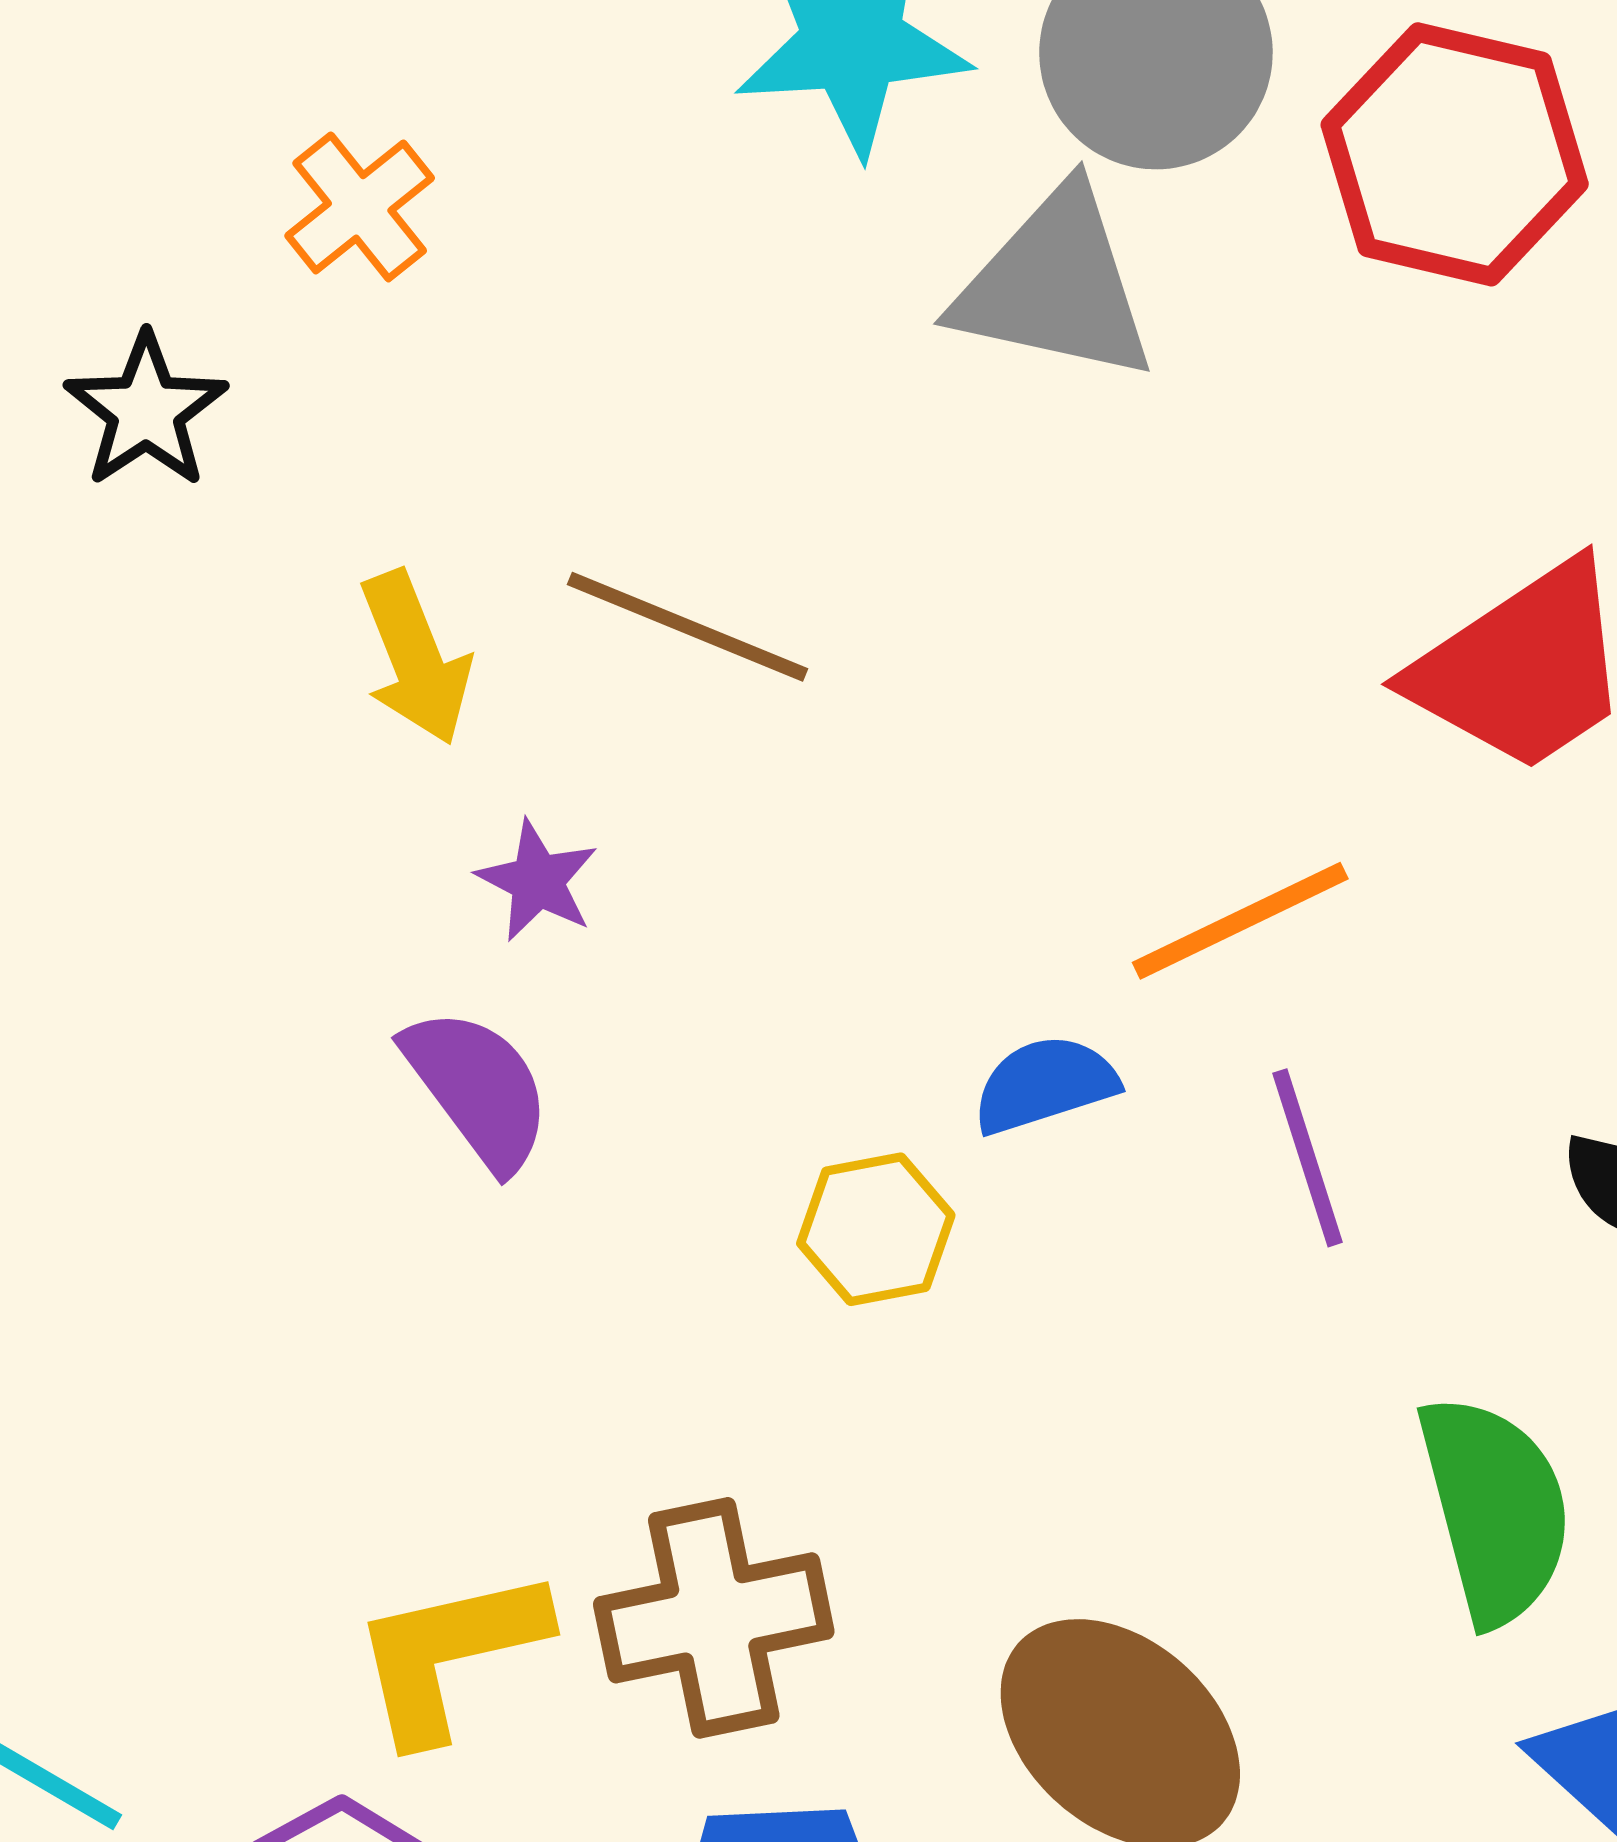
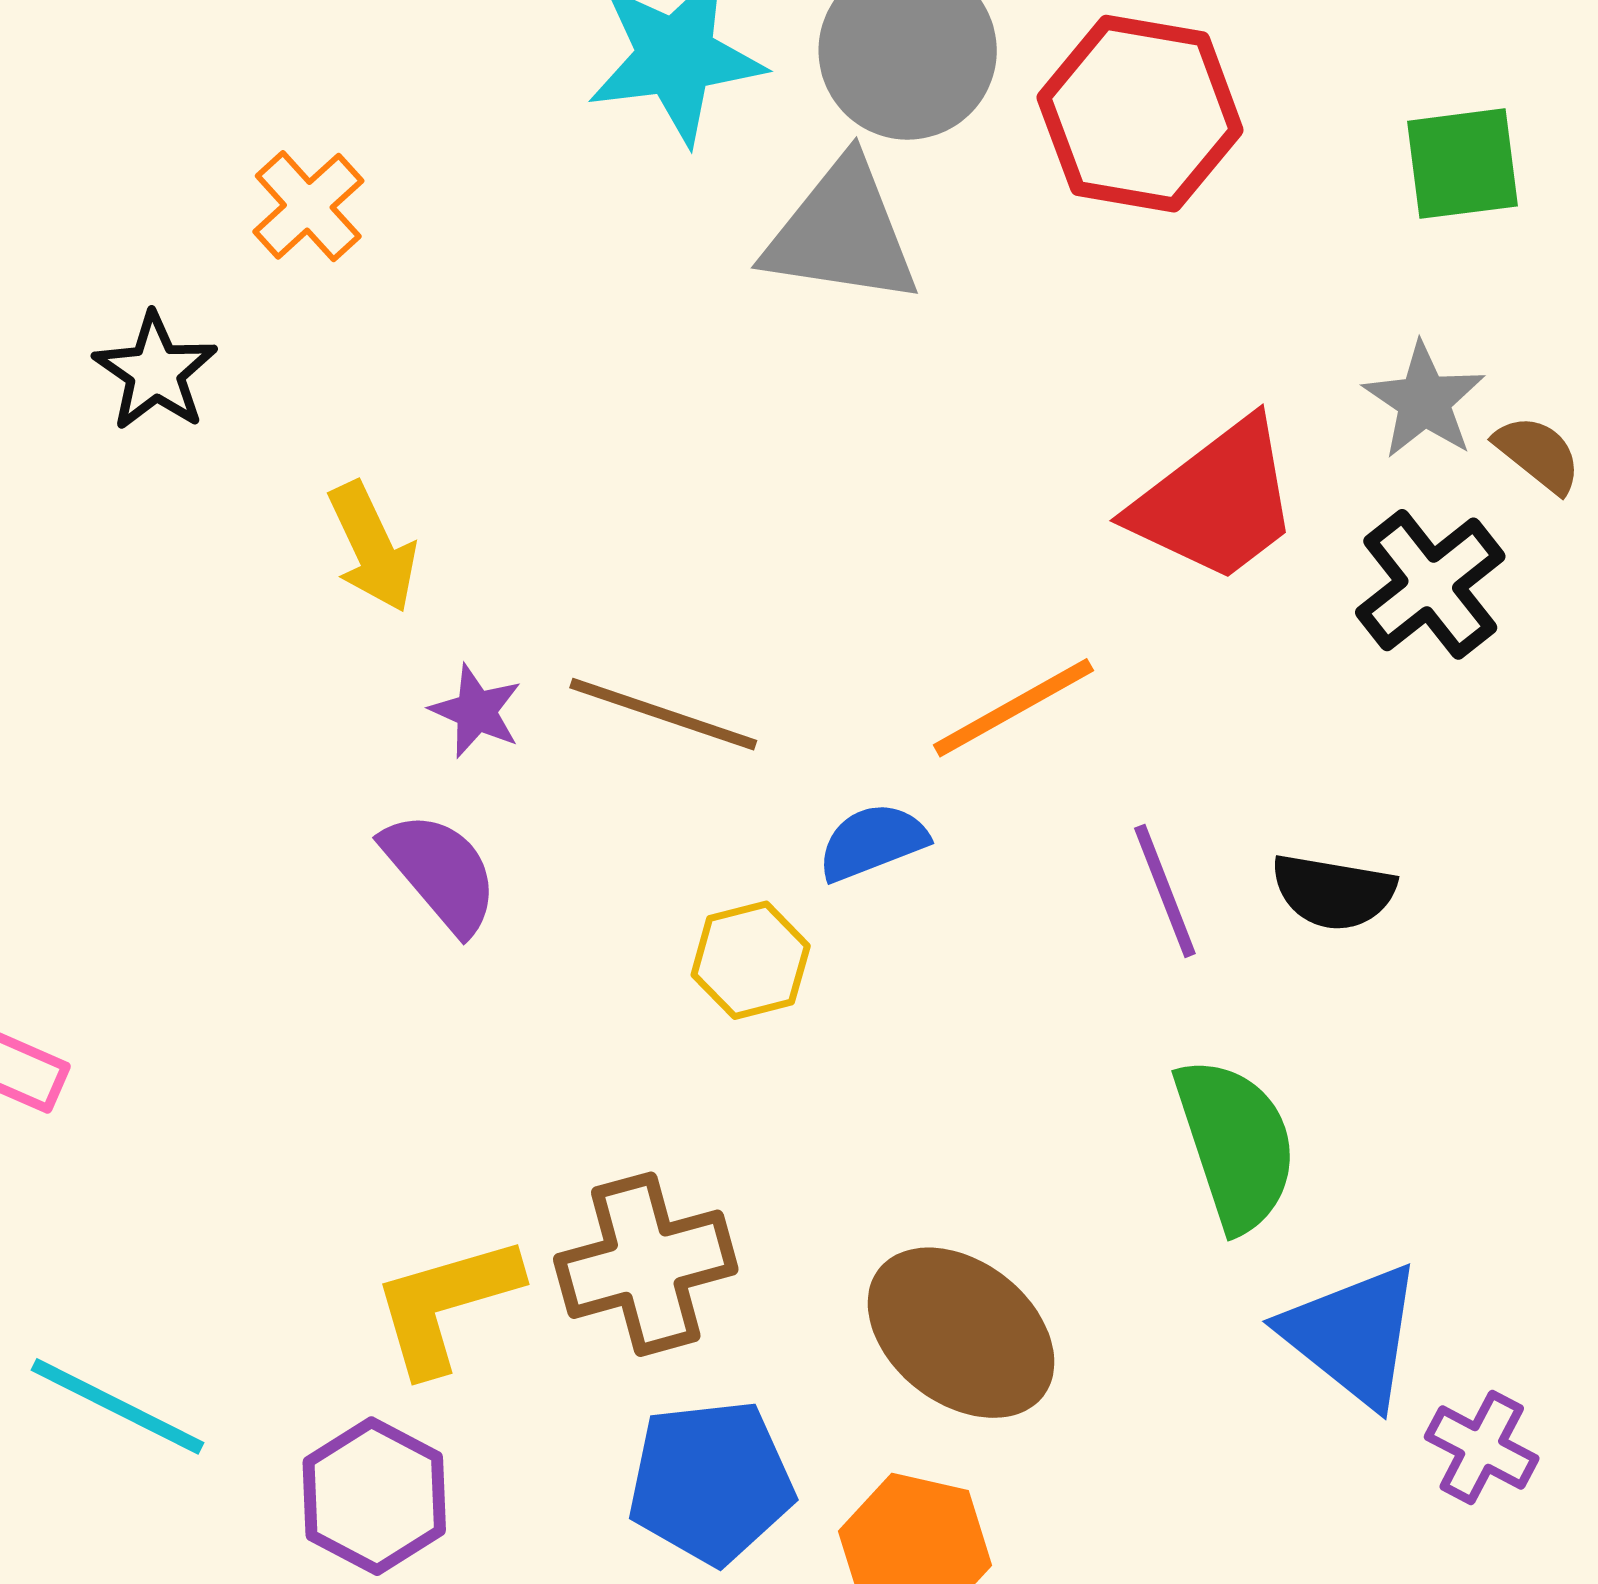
brown line: (688, 627) -> (663, 714), moved
purple line: (1308, 1158) -> (1165, 891), moved

